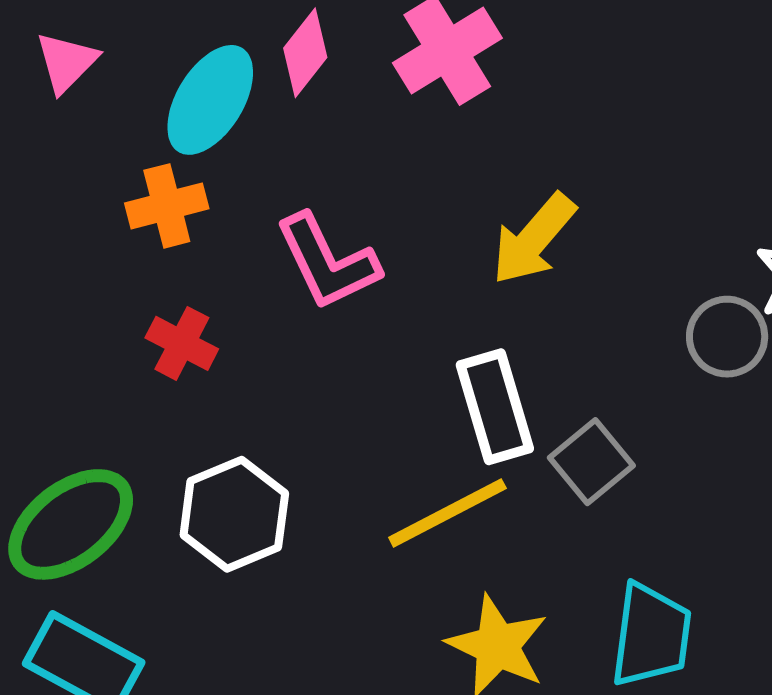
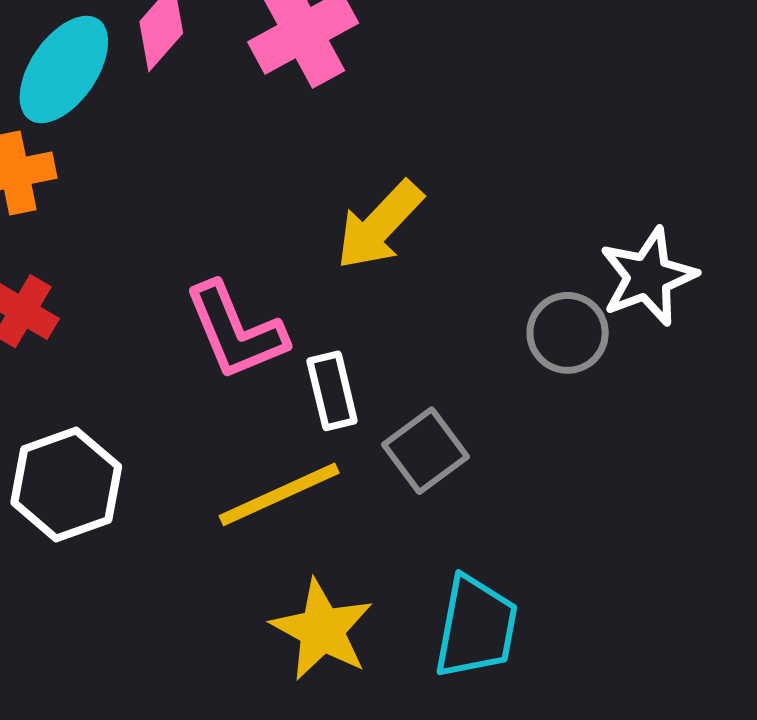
pink L-shape: (327, 262) -> (236, 331), moved
white rectangle: (495, 407) -> (332, 391), size x0.7

